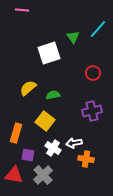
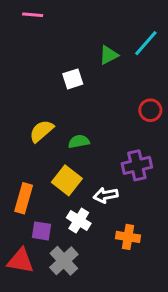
green triangle: (73, 37) -> (109, 55), turned 40
white square: (49, 53) -> (73, 79), size x0.6
red circle: (93, 73) -> (150, 110), moved
white arrow: (74, 143) -> (106, 195), moved

